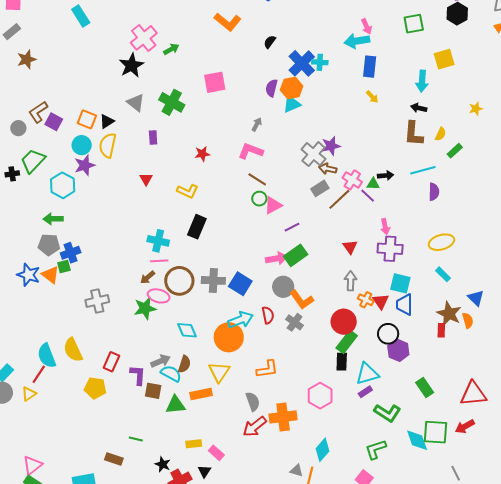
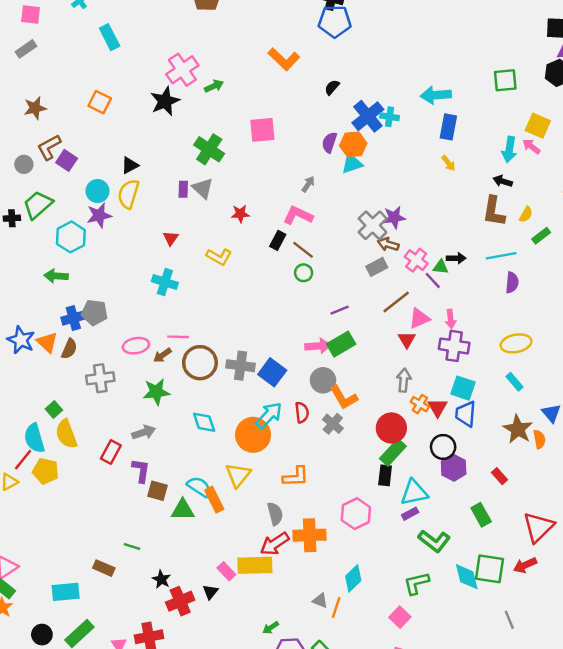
pink arrow: (367, 26) -> (531, 146), moved, turned 147
brown star: (27, 59) -> (35, 108), moved
yellow square: (444, 59) -> (538, 126), turned 35
gray triangle: (136, 103) -> (203, 188), moved
orange square: (87, 119) -> (100, 102), moved
brown line: (339, 199) -> (396, 302), moved
pink triangle: (273, 205) -> (419, 318), moved
black rectangle: (197, 227) -> (278, 240), moved, size x0.7
cyan cross: (158, 241) -> (165, 282), moved
gray pentagon: (49, 245) -> (95, 312), moved
green square: (64, 266) -> (54, 409), moved, turned -32
pink ellipse: (159, 296) -> (136, 346), moved, turned -30
cyan arrow: (241, 320) -> (269, 415), turned -30
red rectangle: (441, 330) -> (499, 476), moved, turned -48
gray arrow: (161, 361) -> (144, 432), moved
brown semicircle: (184, 364) -> (69, 349), moved
cyan semicircle: (171, 374) -> (199, 487), moved
yellow pentagon: (95, 388) -> (46, 471), moved
orange rectangle: (201, 394) -> (214, 500), turned 70
red triangle: (473, 394) -> (538, 527), turned -44
yellow rectangle: (194, 444) -> (255, 565), moved, size x1.8

